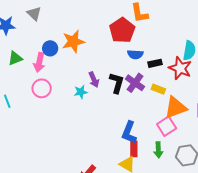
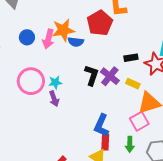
orange star: (73, 41) -> (63, 30), moved
blue semicircle: (135, 54) -> (76, 42), moved
pink arrow: (39, 62) -> (48, 39), moved
purple arrow: (94, 80) -> (54, 99), moved
pink circle: (42, 88) -> (31, 81), moved, size x1.4

